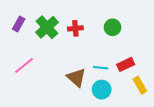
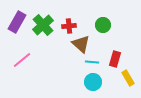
purple rectangle: (19, 24) -> (17, 22), size x1.5
red rectangle: (126, 64) -> (115, 59), turned -49
brown triangle: (76, 78) -> (81, 44), moved

